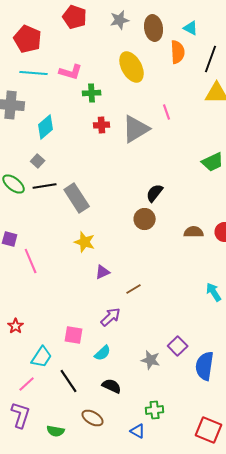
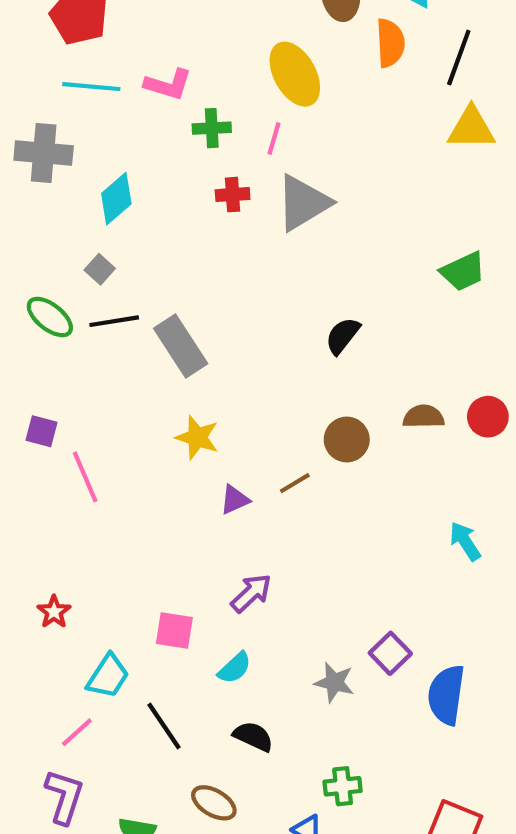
pink line: (167, 112) -> (274, 138), moved, turned 35
brown circle: (145, 219) -> (347, 440), moved
brown line: (134, 289) -> (295, 483), moved

